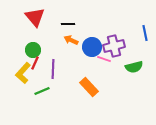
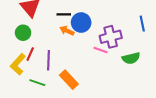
blue circle: (92, 47) -> (81, 23), moved
green circle: (33, 50) -> (23, 33), moved
orange rectangle: (89, 87) -> (69, 80), moved
green line: (42, 91) -> (37, 83), turned 42

